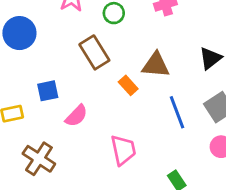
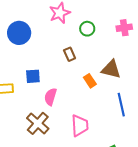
brown rectangle: (94, 52) -> (70, 54), size x0.6
pink semicircle: (76, 116) -> (50, 97), turned 144
brown cross: (39, 159) -> (38, 123), moved

